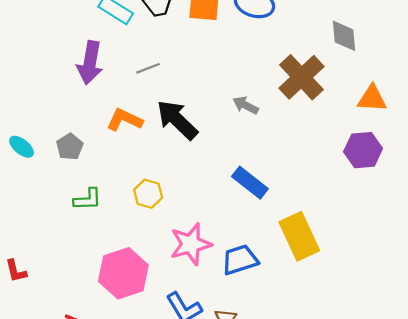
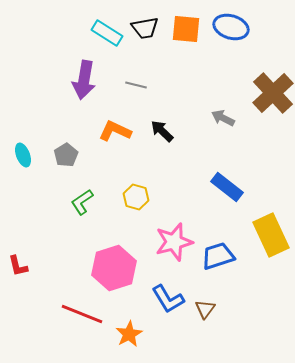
gray line: (148, 68) -> (136, 85), turned 35
black arrow: (177, 120) -> (162, 131), size x0.6
cyan ellipse: (22, 147) -> (23, 155), turned 30
green L-shape: (88, 199) -> (82, 202), turned 148

